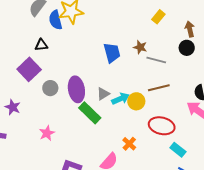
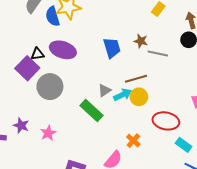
black triangle: (41, 45) -> (37, 54), moved
gray circle: (50, 88) -> (50, 87), size x1.6
brown line: (159, 88) -> (136, 79), moved
purple ellipse: (76, 89) -> (63, 50), moved, turned -60
purple star: (13, 107) -> (21, 125), moved

